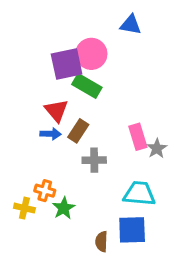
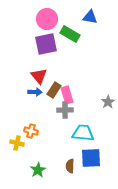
pink circle: (91, 54) -> (47, 19), moved
green rectangle: (87, 86) -> (70, 34), moved
pink rectangle: (138, 137) -> (67, 95), moved
cyan trapezoid: (139, 194) -> (83, 133), moved
green star: (64, 208) -> (38, 170), moved

